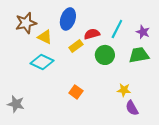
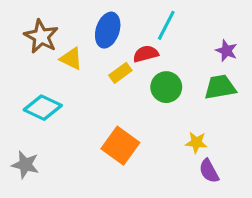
brown star: (26, 23) -> (41, 36), turned -30
cyan line: (117, 29) -> (166, 25), moved
cyan diamond: (42, 62) -> (43, 108), moved
orange square: (76, 92) -> (120, 146), size x1.6

